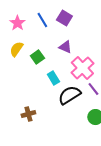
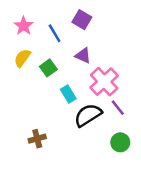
blue line: (42, 20) -> (55, 33), moved

